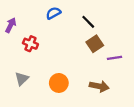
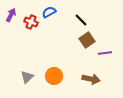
purple arrow: (11, 25) -> (11, 15), moved
red cross: (30, 44) -> (31, 22), moved
gray triangle: (22, 79) -> (27, 77), moved

